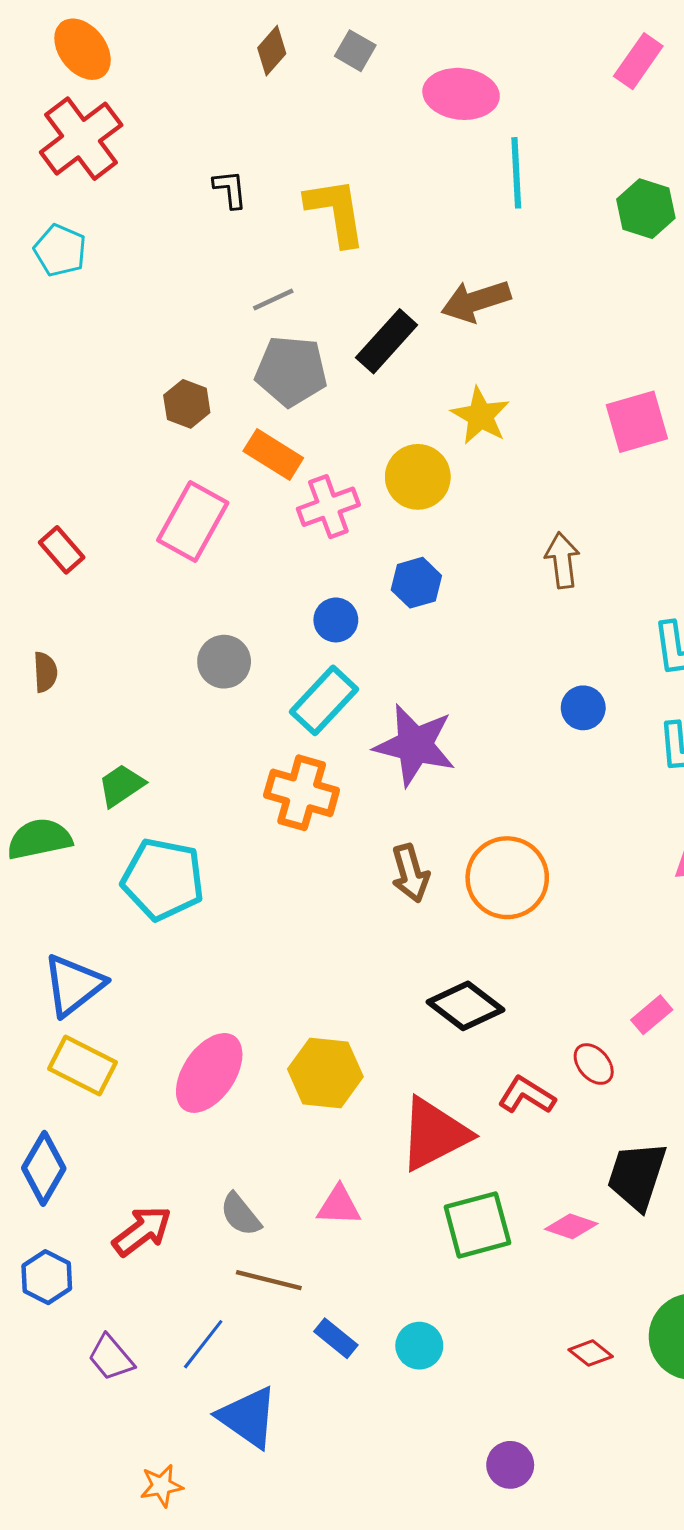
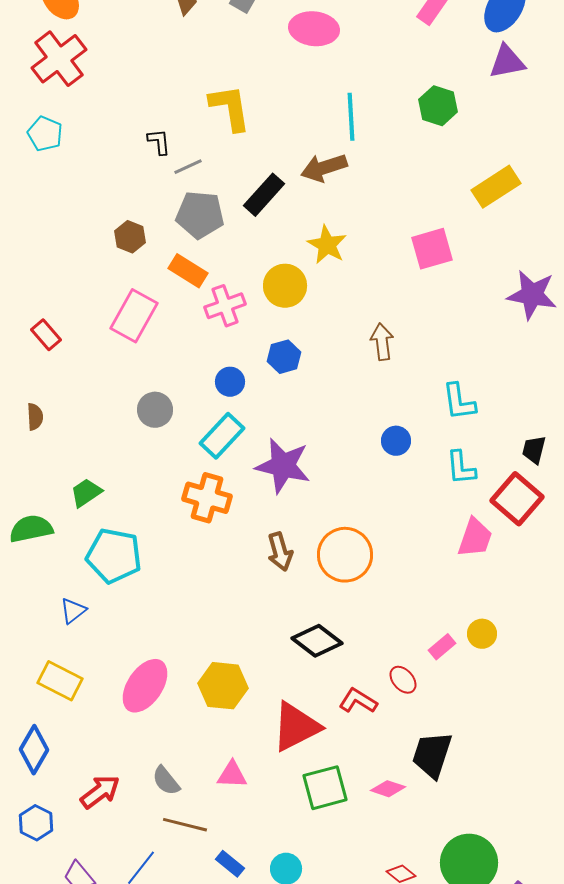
cyan line: (516, 173) -> (351, 117), moved
black L-shape: (230, 189) -> (159, 142), moved
blue triangle: (74, 985) -> (73, 611), moved, size x0.6

